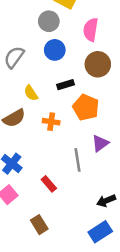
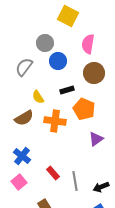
gray circle: (49, 21) -> (45, 43), moved
orange cross: (51, 122) -> (55, 121), size x1.5
gray line: (77, 160) -> (75, 181), moved

